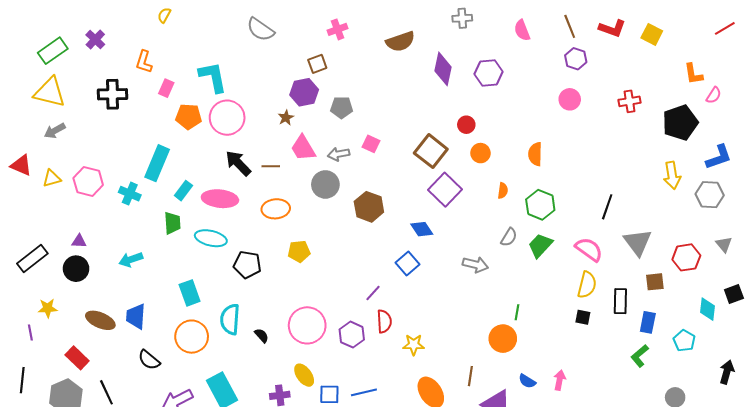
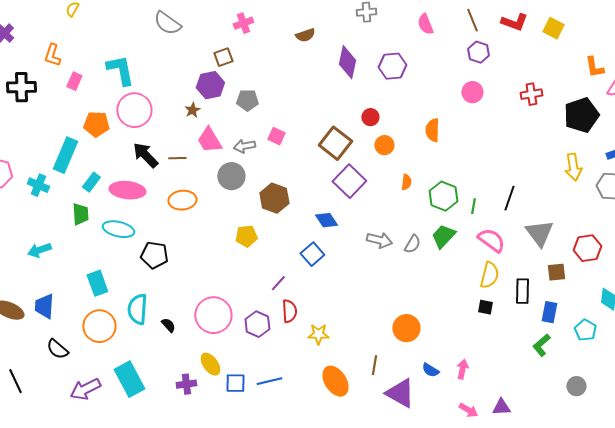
brown semicircle: (400, 42) -> (305, 35), size x0.7
orange pentagon: (189, 117) -> (96, 124), moved
orange semicircle: (535, 154) -> (432, 130), moved
gray semicircle: (509, 237) -> (412, 244), moved
yellow pentagon: (299, 251) -> (246, 236), moved
gray arrow: (475, 265) -> (379, 240), moved
green line: (517, 312) -> (473, 206), moved

